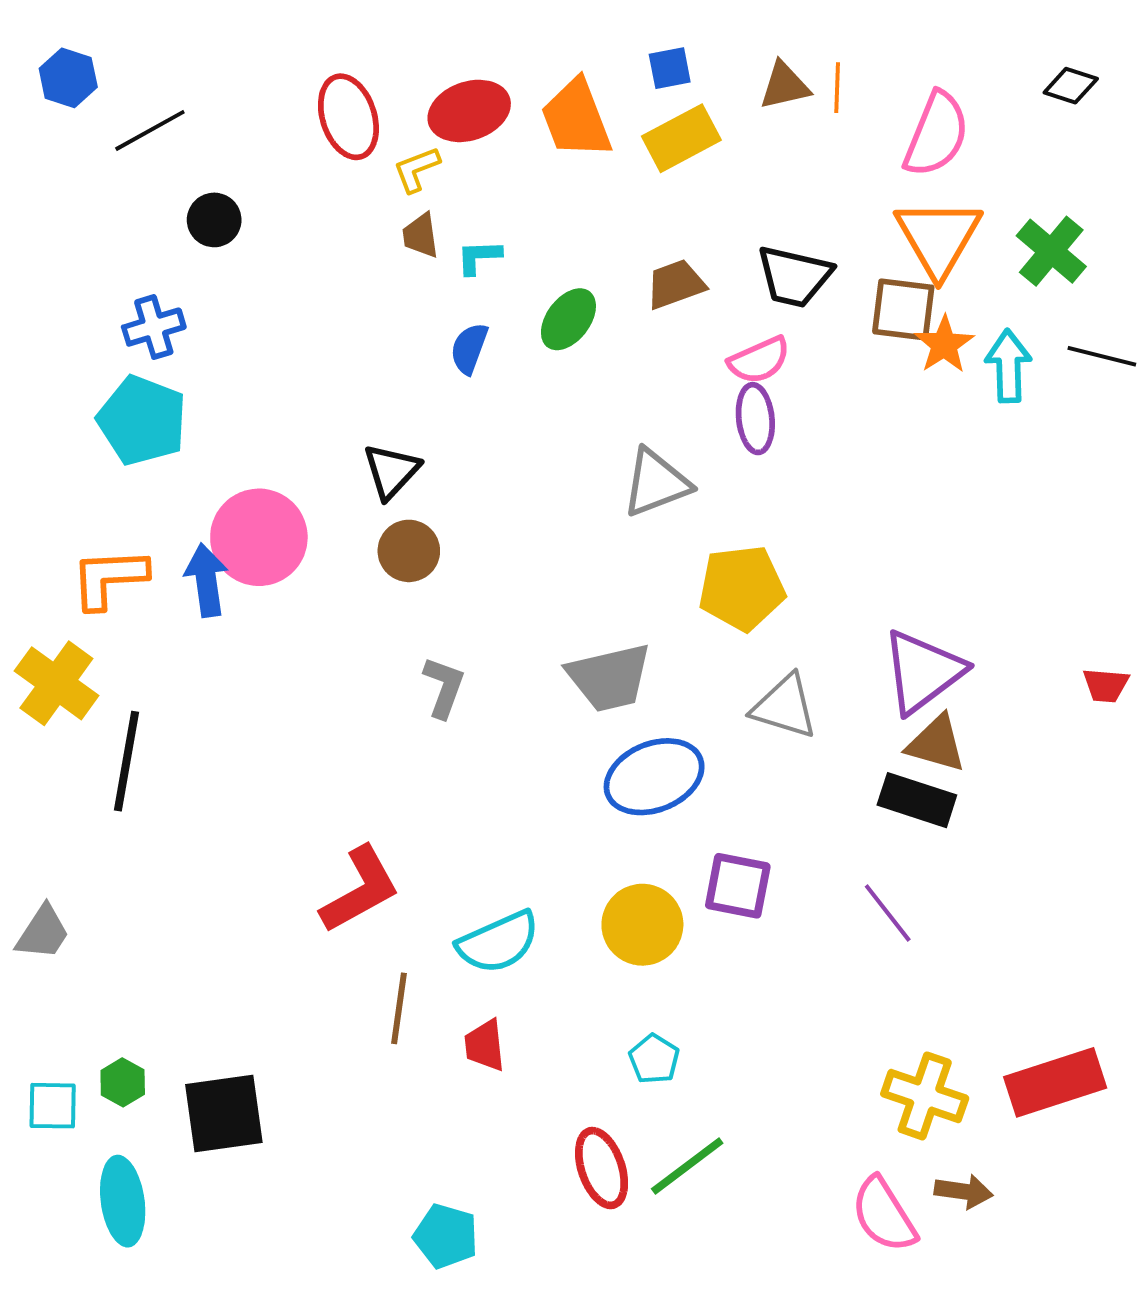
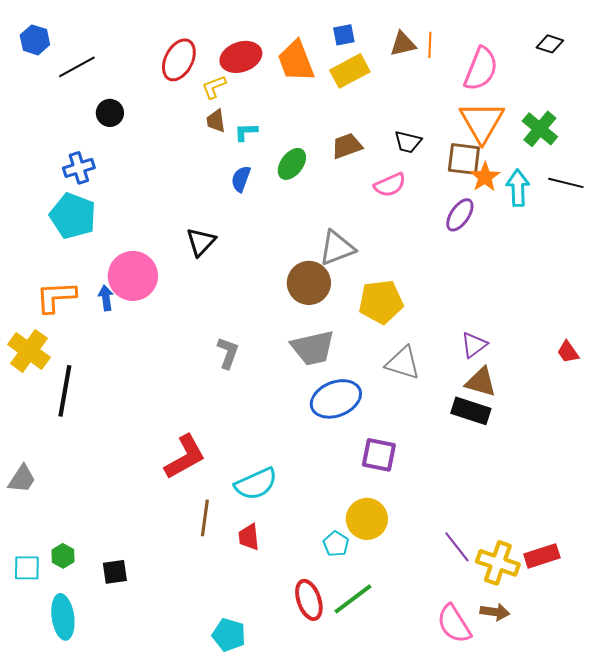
red ellipse: (348, 117) -> (179, 60), turned 45
black trapezoid: (794, 276) -> (408, 142), size x0.7
purple ellipse: (755, 419) -> (460, 215), moved, turned 40
brown circle: (409, 551) -> (309, 283), moved, size x1.4
blue arrow: (206, 580) -> (106, 298), size x0.7
purple triangle: (923, 672) -> (474, 345), size x0.6
red trapezoid: (1106, 685) -> (568, 352), turned 50
purple line: (888, 913) -> (457, 547), moved
yellow circle: (642, 925) -> (367, 519), moved
red rectangle: (1055, 1082) -> (542, 556), size x0.7
yellow cross: (925, 1096) -> (498, 563), moved
black square: (224, 1114) -> (115, 572), size x0.6

